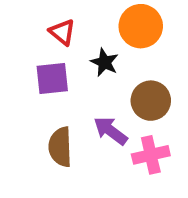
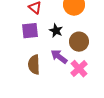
black star: (105, 62) -> (56, 31), moved
pink cross: (151, 155) -> (79, 69), turned -30

